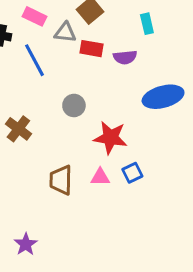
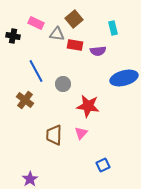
blue line: (34, 60) -> (36, 71), moved
blue square: (132, 173) -> (103, 165), moved
pink triangle: (100, 177) -> (81, 133), turned -48

